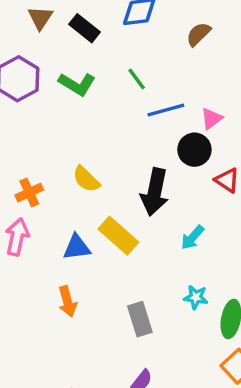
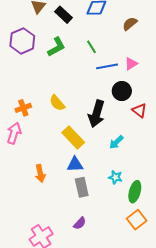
green L-shape: (77, 84) -> (56, 47), turned -65
pink triangle: (212, 118) -> (131, 64), moved
blue triangle: (77, 247) -> (75, 164), moved

